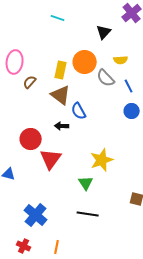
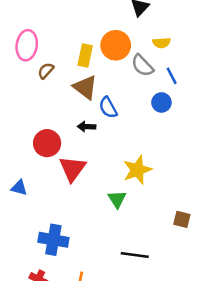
blue circle: (132, 111) -> (161, 102), moved
black line: (88, 214) -> (135, 255), moved
blue cross: (36, 215) -> (53, 240), turned -30

